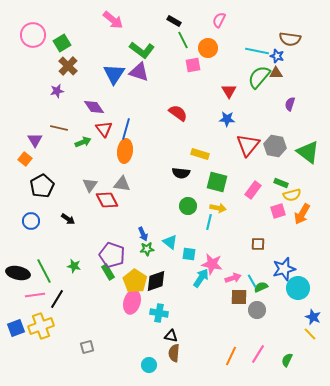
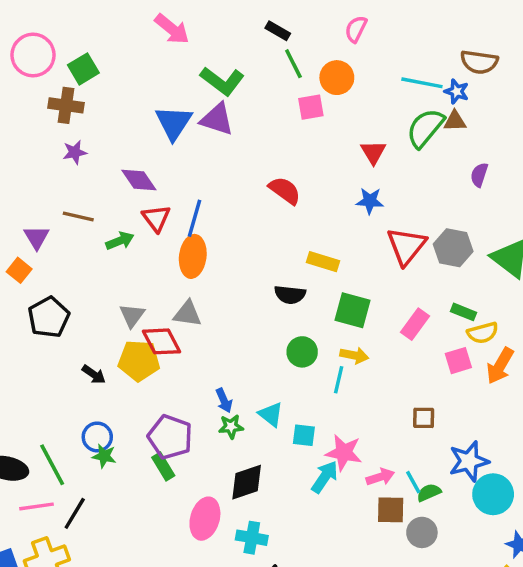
brown cross: (68, 66) -> (66, 105), moved, turned -36
blue circle: (31, 221) -> (97, 437), moved
yellow pentagon: (135, 281) -> (139, 361), moved, turned -30

